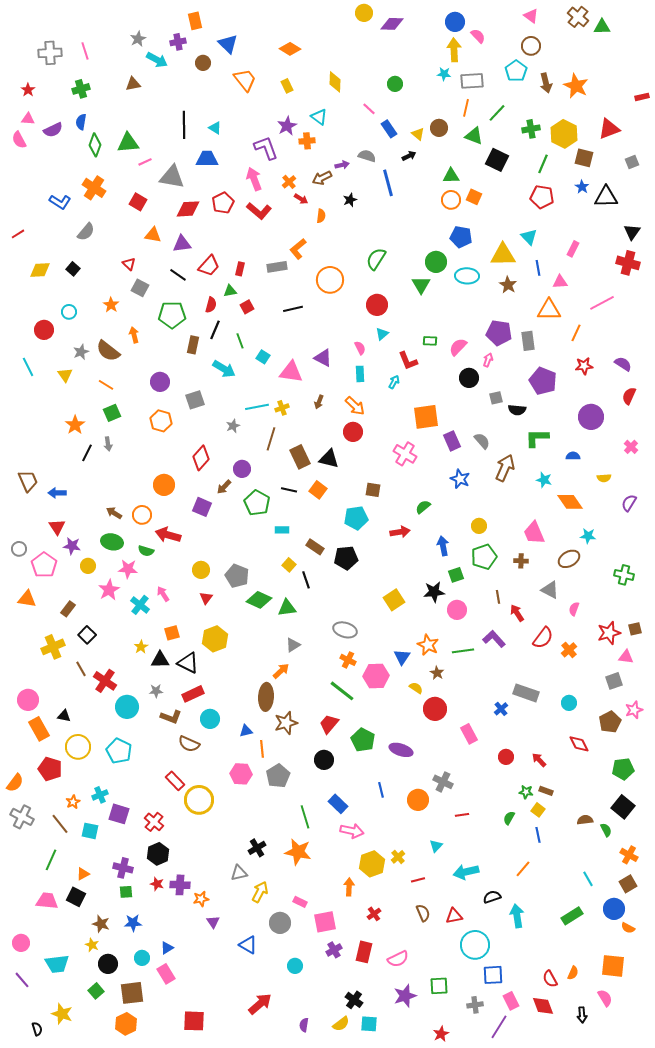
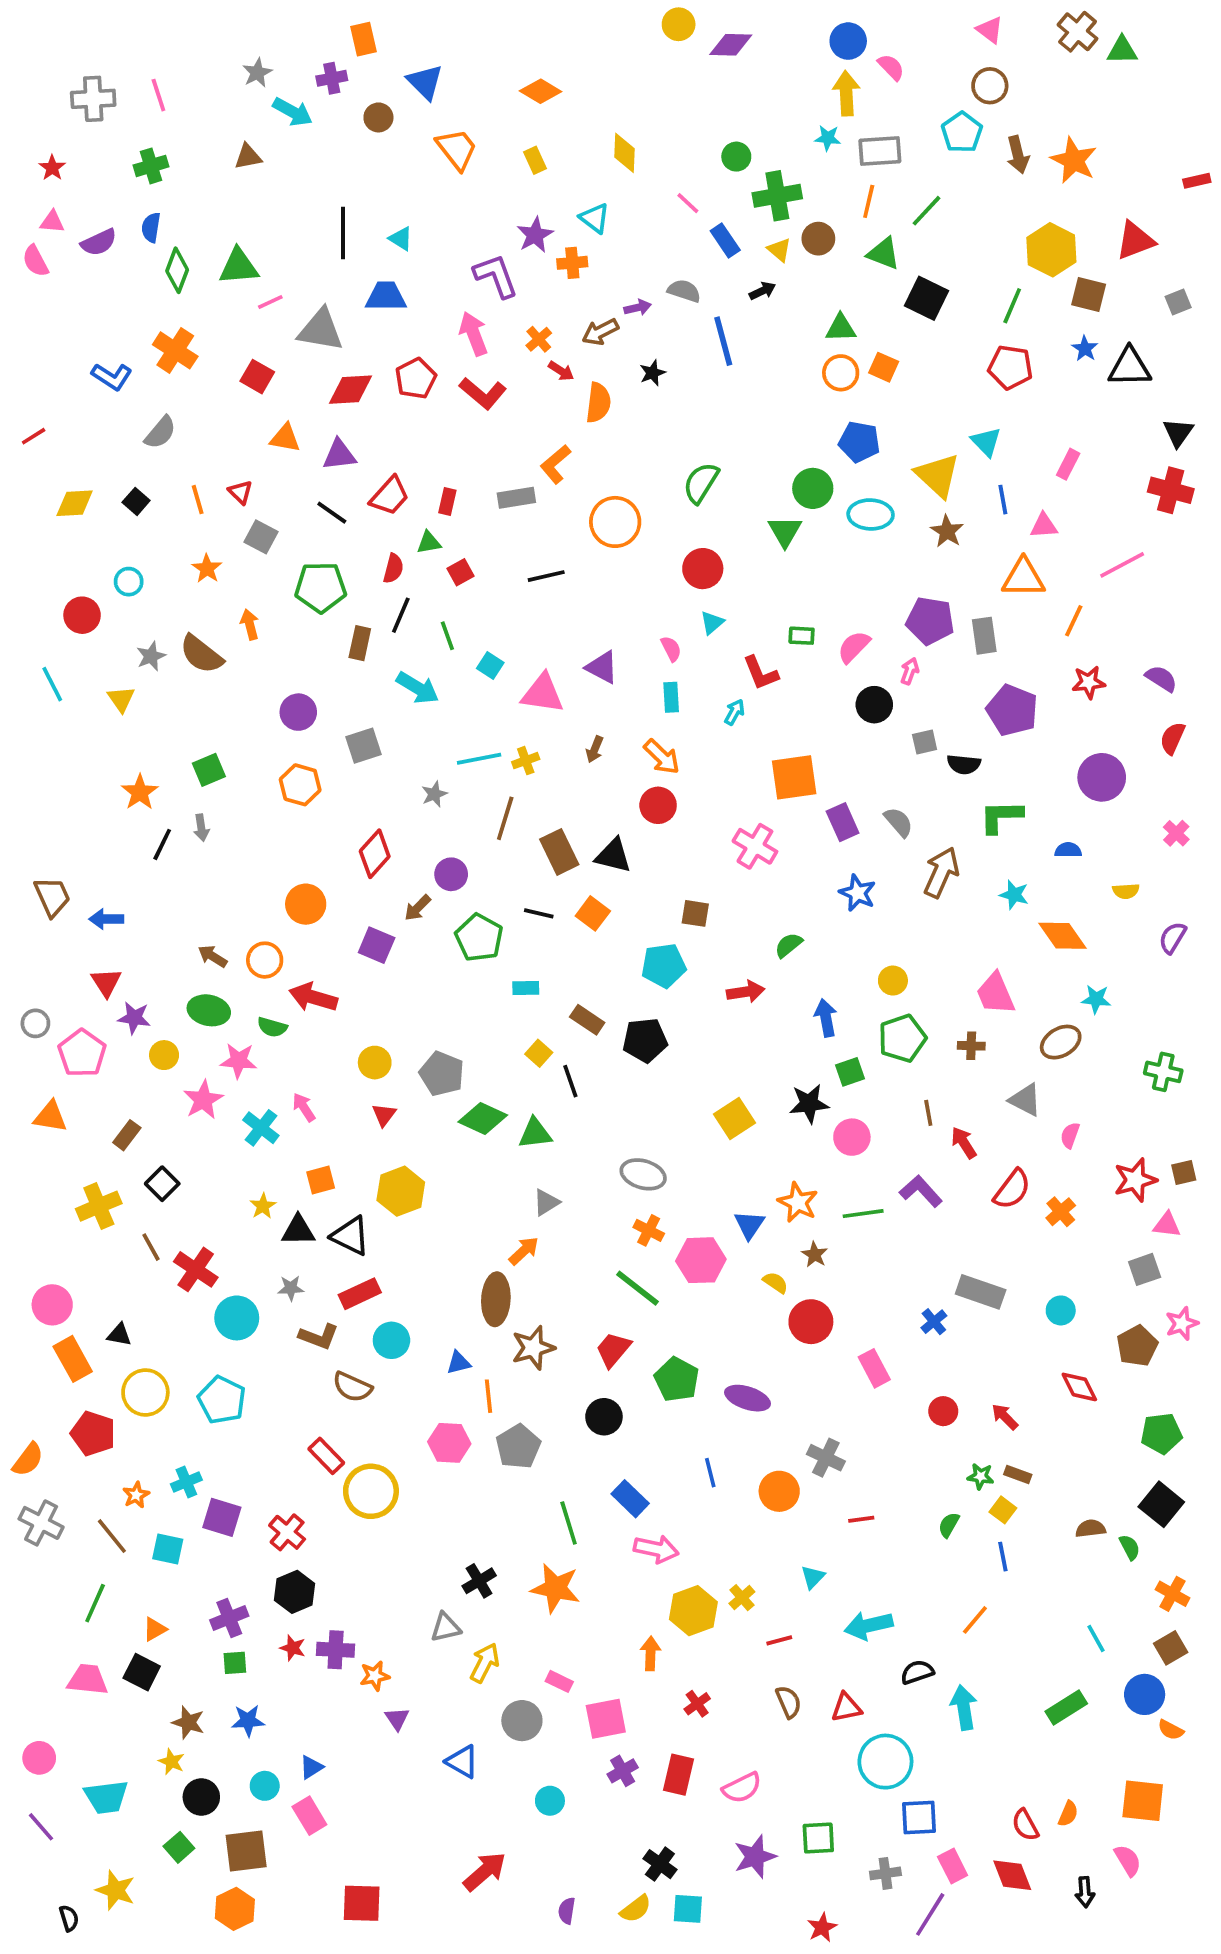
green cross: (531, 129) -> (777, 196), moved, size x1.4
orange semicircle: (321, 216) -> (598, 403), size x1.5
yellow triangle: (503, 255) -> (938, 475), turned 44
orange line: (106, 385) -> (198, 500), moved, turned 42
purple cross: (123, 868) -> (229, 1618), turned -36

